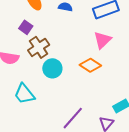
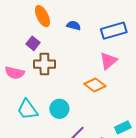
brown cross: (39, 47) -> (44, 64), turned 30
cyan circle: (52, 68) -> (59, 109), moved

